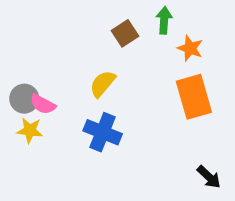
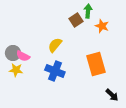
brown square: (125, 33) -> (76, 20), moved
orange rectangle: (194, 97) -> (96, 64), moved

